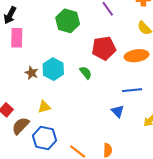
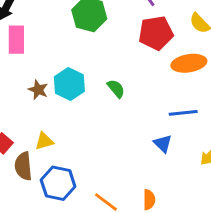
red pentagon: (104, 48) -> (156, 33), moved
yellow triangle: (44, 107) -> (44, 141), moved
brown semicircle: (21, 126) -> (23, 166), turned -48

